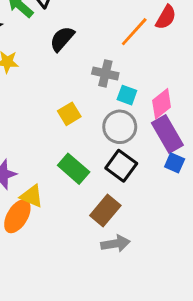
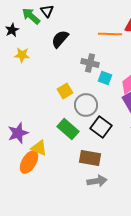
orange line: (134, 32) -> (110, 34), turned 50
gray circle: (120, 127) -> (86, 105), moved
brown rectangle: (105, 210) -> (90, 158), turned 60

